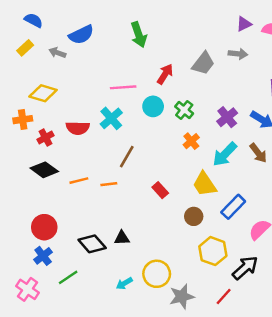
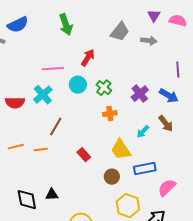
purple triangle: (244, 24) -> (154, 16), turned -32
gray trapezoid: (203, 63) -> (120, 32), moved
orange cross: (191, 141) -> (110, 114), turned 32
cyan arrow: (225, 154) -> (143, 132), moved, size x0.6
blue rectangle: (233, 207) -> (145, 169), turned 35
black diamond: (92, 244) -> (27, 200), turned 30

